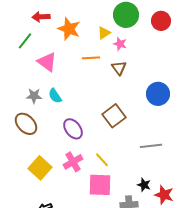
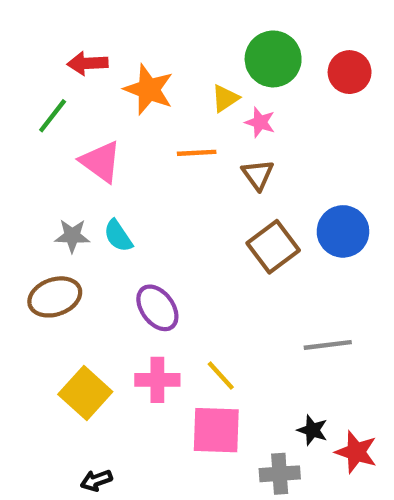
brown square: (114, 116) -> (273, 247), moved
brown ellipse: (26, 124) -> (55, 297), turned -65
pink cross: (73, 162) -> (157, 380), turned 30

